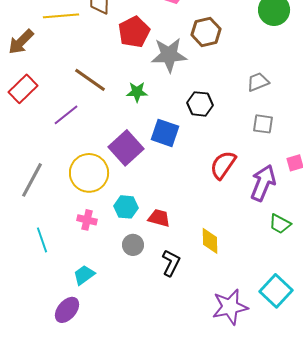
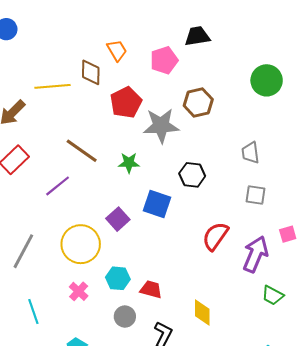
gray trapezoid: (258, 82) -> (250, 153), turned -75
purple square: (126, 148) -> (118, 219), size x0.7
pink cross: (87, 220) -> (79, 291), turned 30

